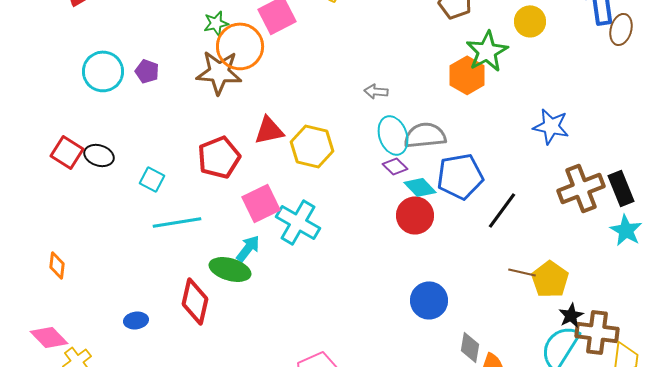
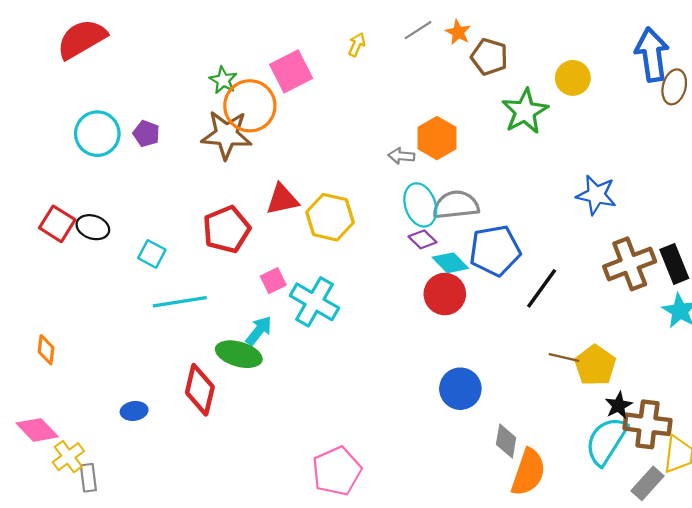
green star: (216, 23) -> (223, 80), turned -30
orange hexagon: (467, 75) -> (437, 138), moved
pink square: (261, 203) -> (273, 281), size x0.6

